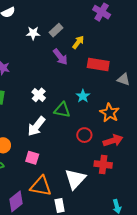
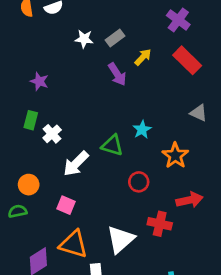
red rectangle: (98, 65) -> (187, 60), moved, turned 30
white cross: (39, 95) -> (52, 134), moved
red arrow: (113, 141) -> (189, 200), moved

